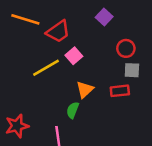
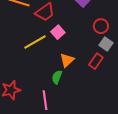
gray square: (132, 70) -> (106, 44), turned 32
red rectangle: (120, 91) -> (96, 61), turned -49

